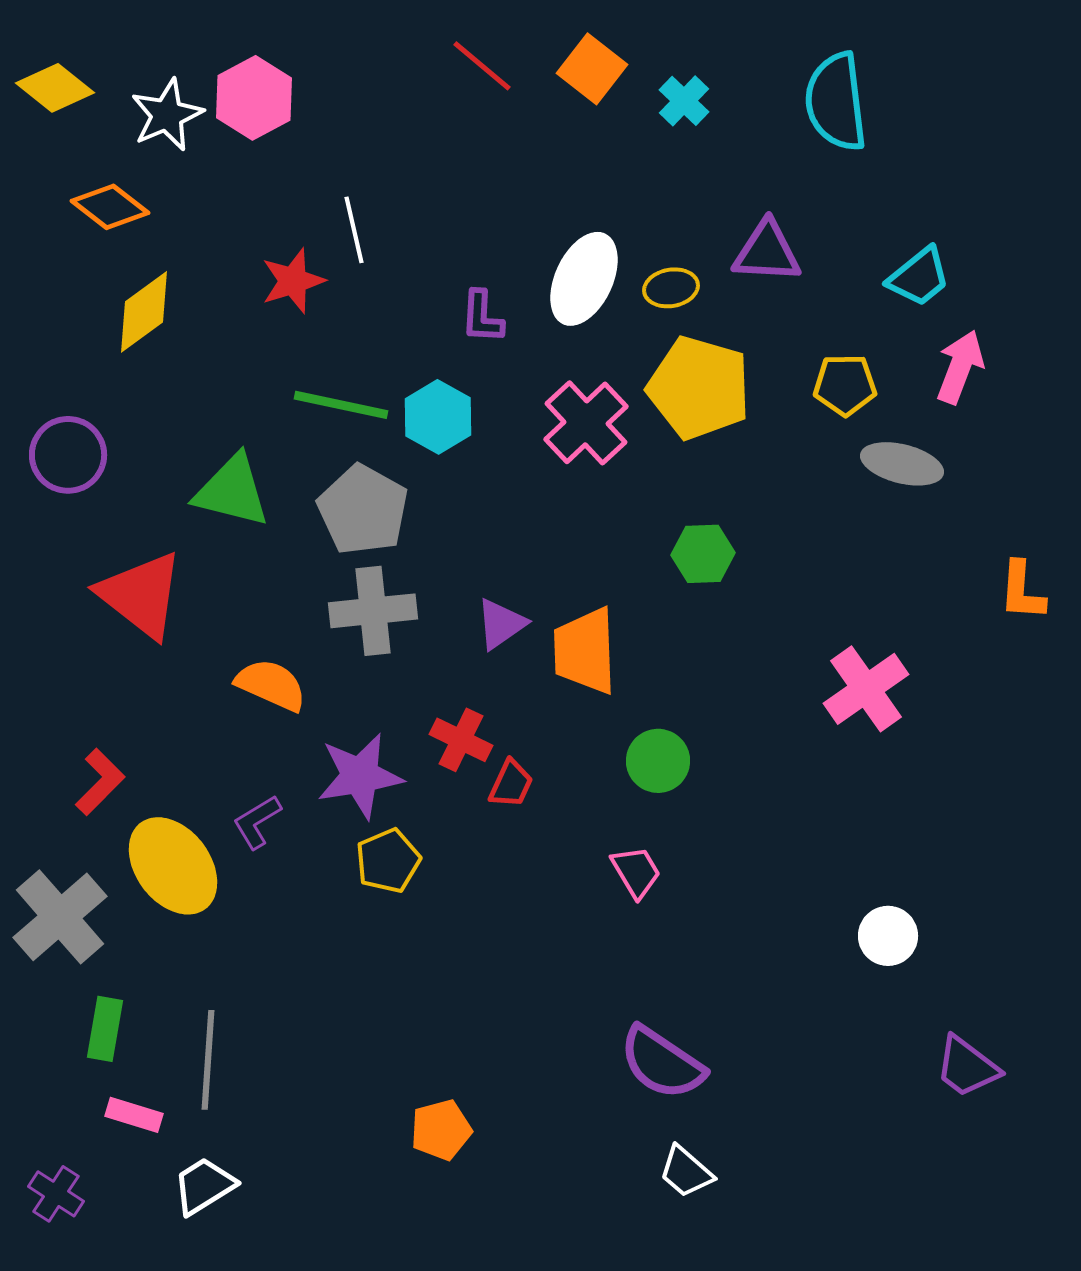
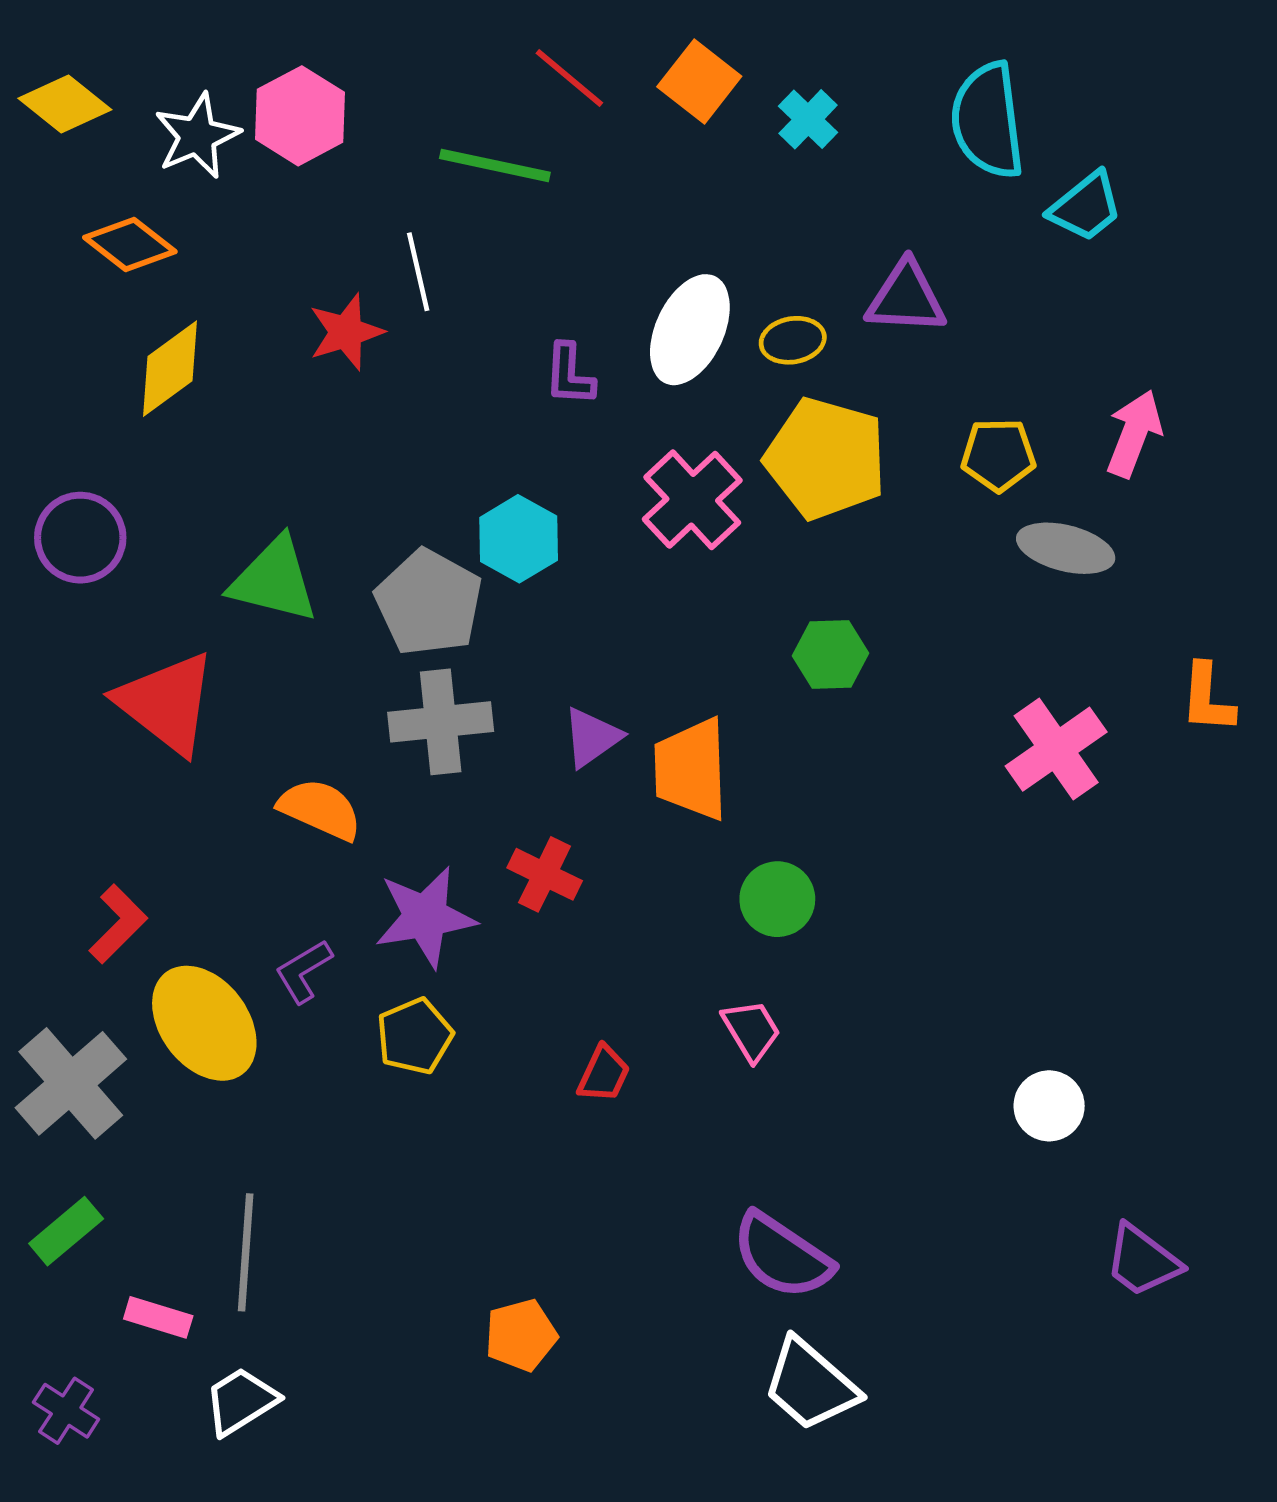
cyan trapezoid: (919, 277) -> (1086, 207), moved
green line: (341, 405) -> (495, 165), moved
cyan hexagon: (438, 417) -> (519, 539), moved
pink cross: (866, 689) -> (1056, 749), moved
red trapezoid: (511, 784) -> (604, 1074), moved
yellow pentagon: (388, 861) -> (415, 1036), moved
green rectangle: (105, 1029) -> (66, 1231), moved, turned 40
white trapezoid: (686, 1172) -> (810, 1385), size x1.5

